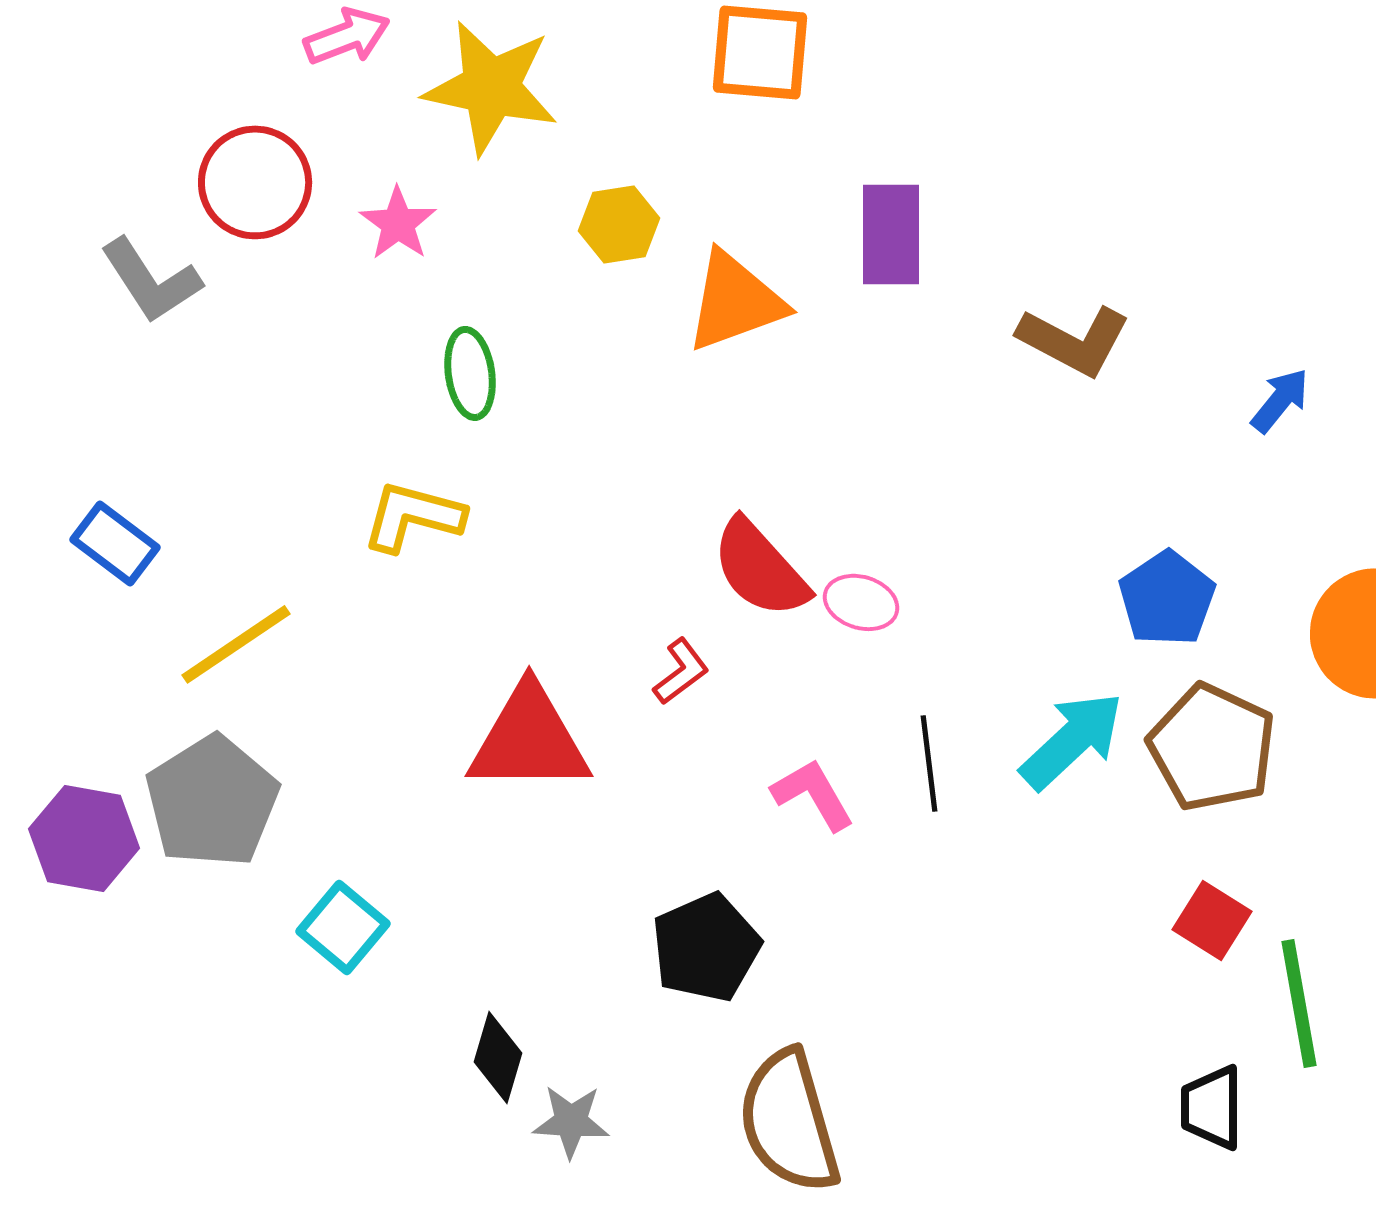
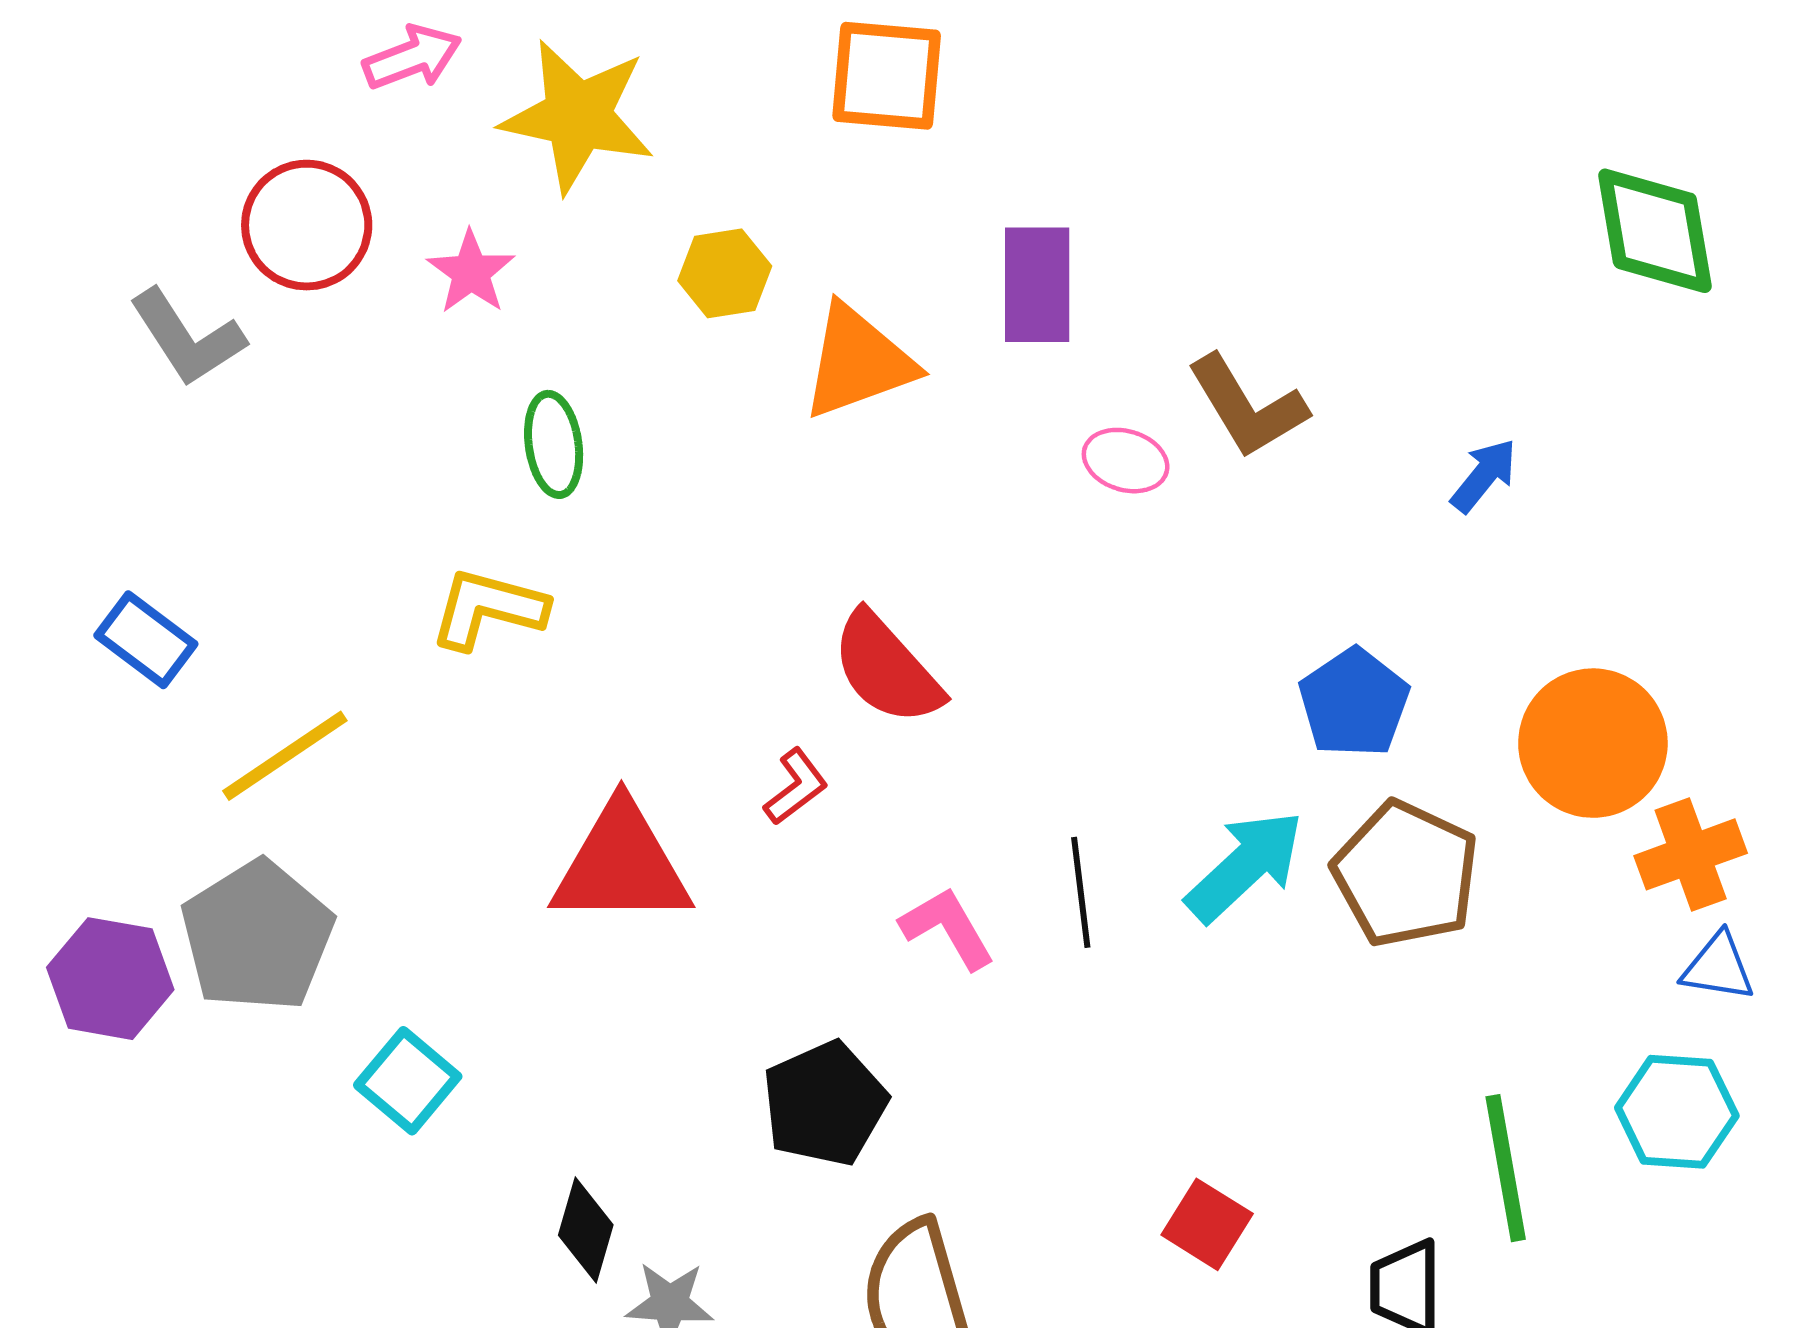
brown L-shape: (1074, 340) -> (1247, 407), turned 31
pink ellipse: (861, 602) -> (1126, 461), moved
red square: (1212, 920) -> (1207, 1224), moved

